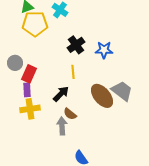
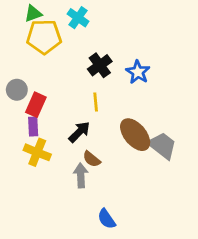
blue star: (104, 50) -> (138, 72), turned 30
gray trapezoid: (122, 91) -> (162, 145), moved
yellow cross: (30, 109) -> (37, 152), turned 30

